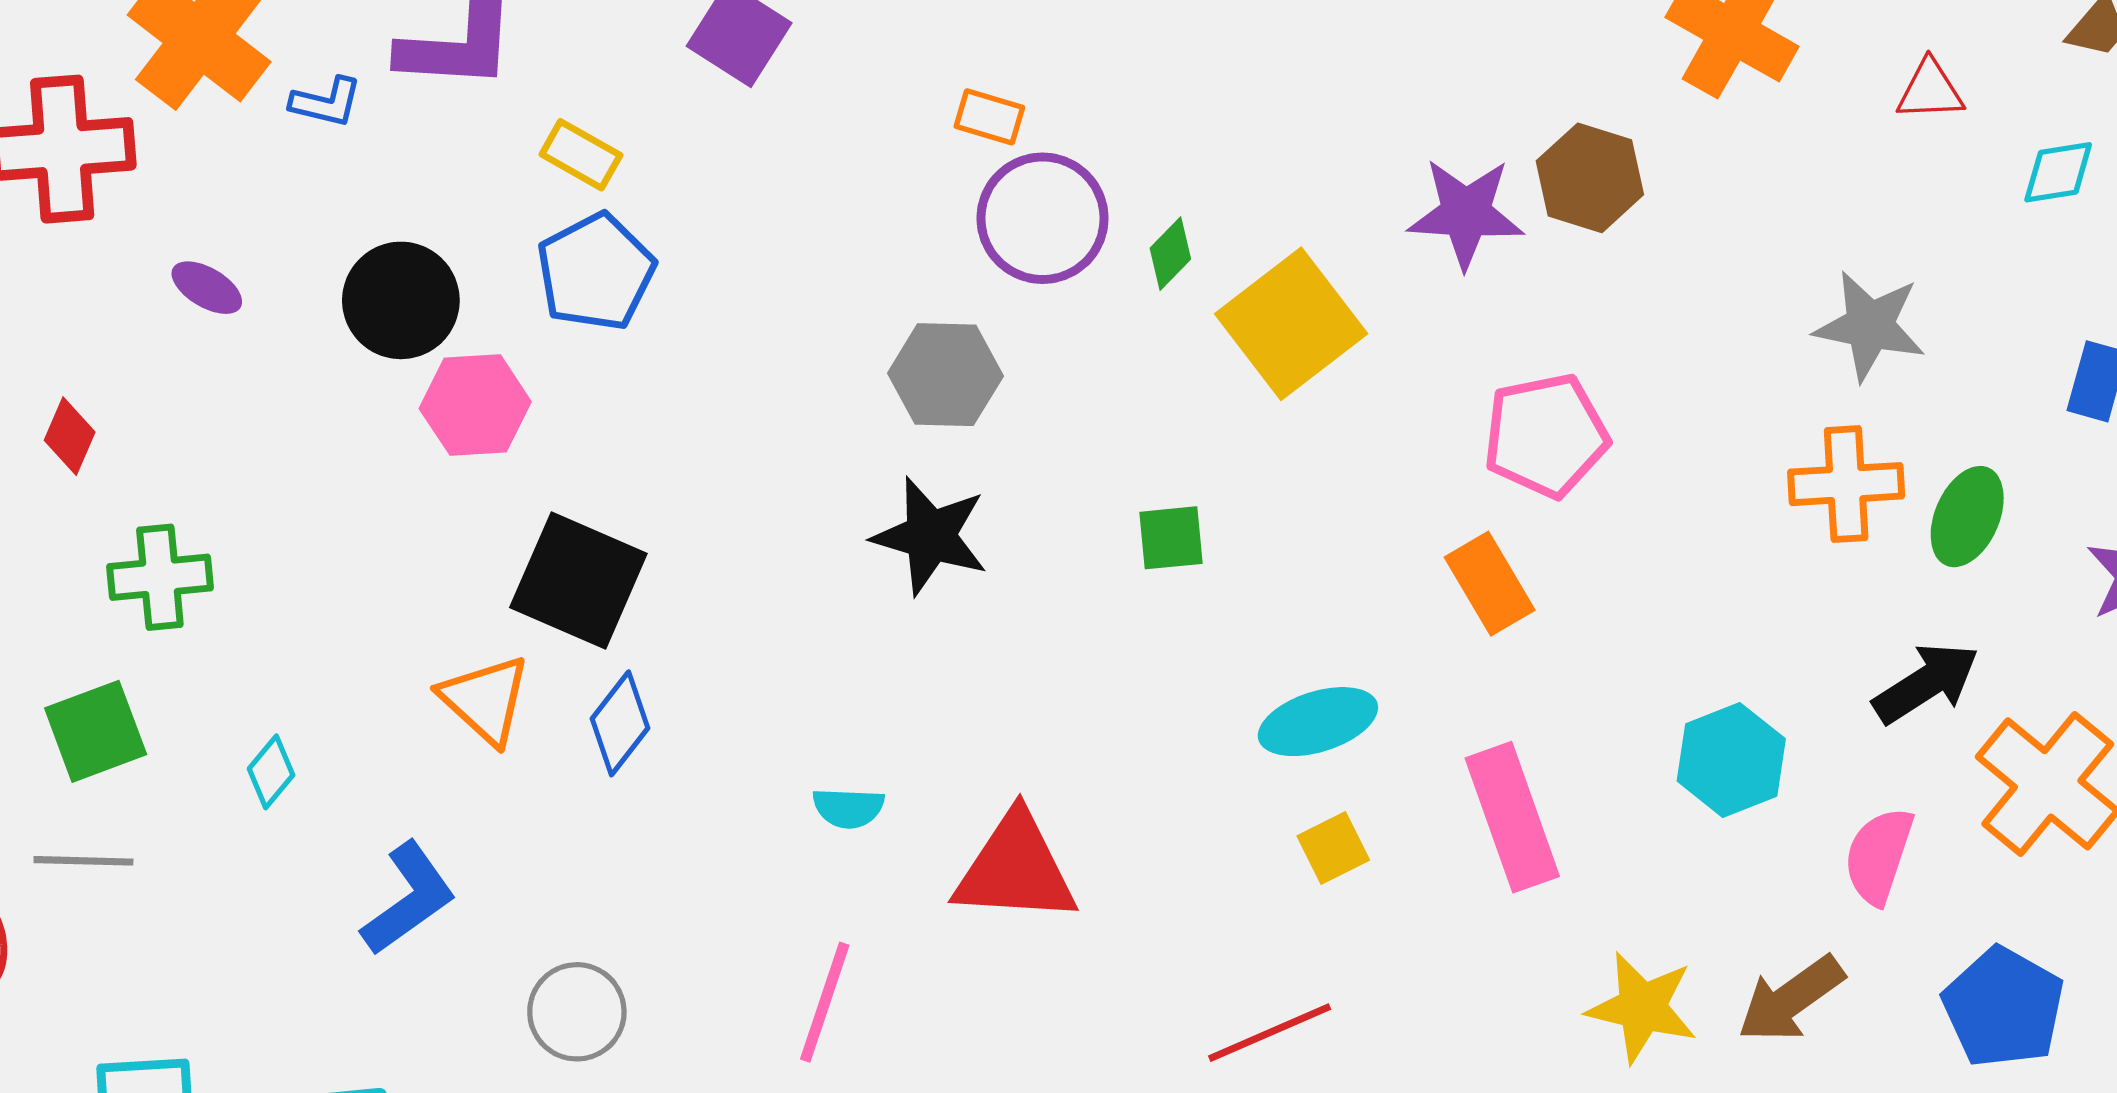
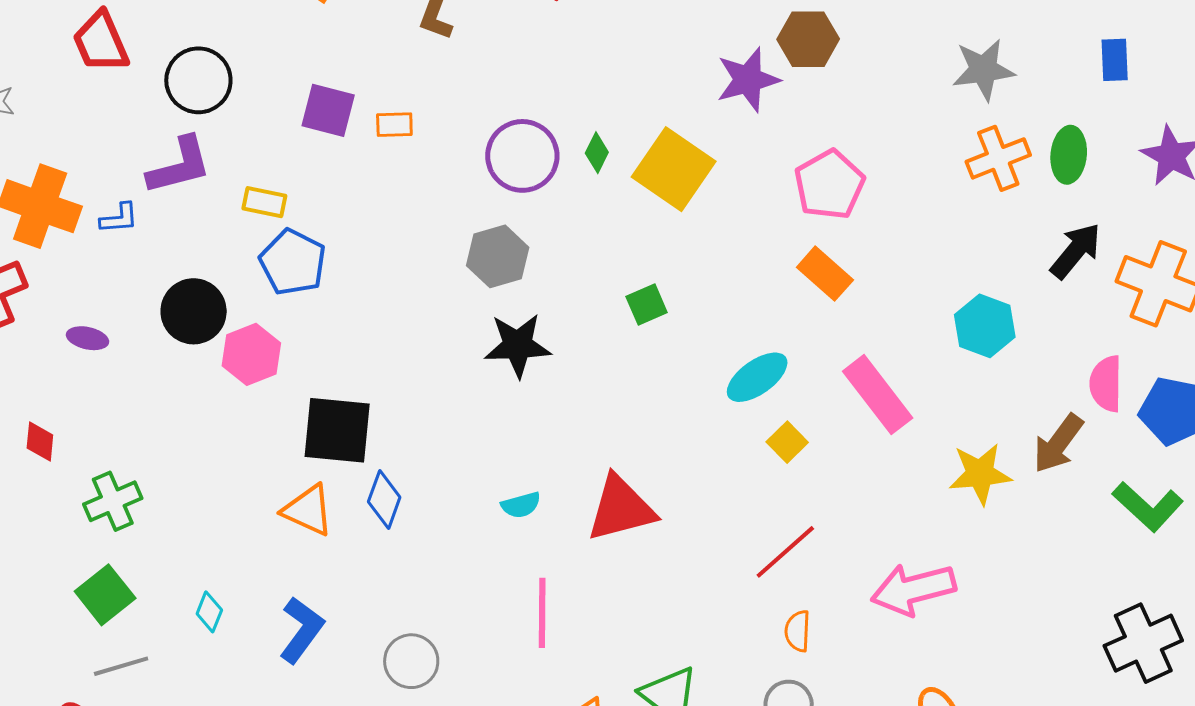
orange rectangle: (989, 117) -> (394, 125), moved
cyan diamond: (271, 772) -> (209, 612), moved
pink semicircle: (1879, 856) -> (1106, 384), moved

